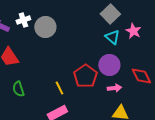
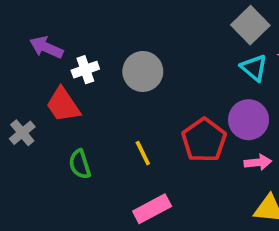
white cross: (23, 20) -> (85, 70), moved
gray circle: (45, 27) -> (143, 71), moved
yellow line: (59, 88) -> (143, 153), moved

